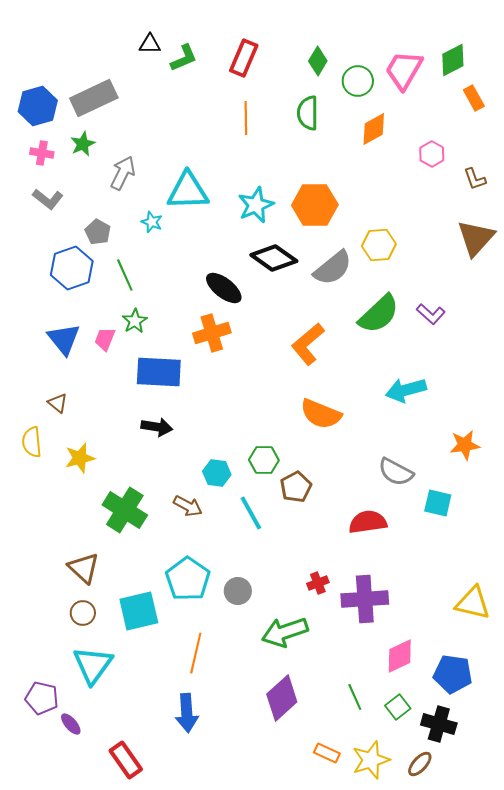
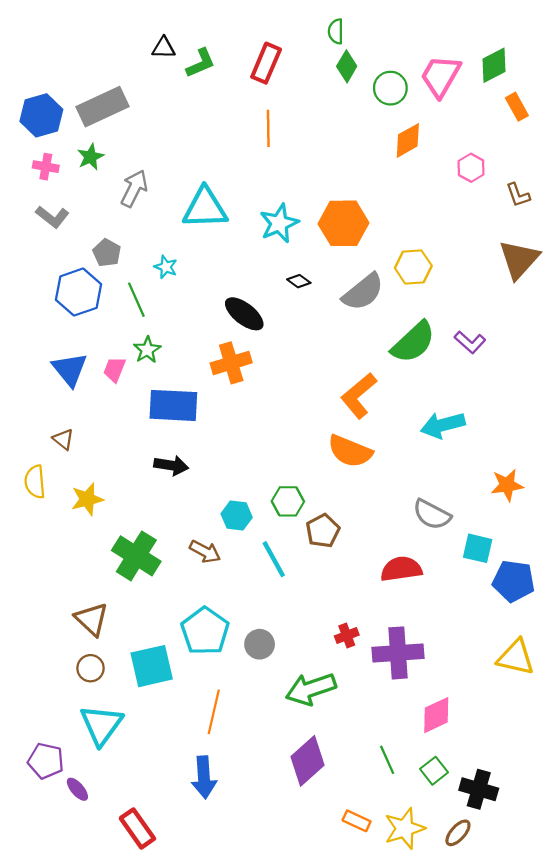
green semicircle: (308, 113) -> (336, 31), moved, size x0.7
cyan star: (152, 222) -> (166, 267), moved
black diamond: (274, 258) -> (299, 281), size x0.5
orange L-shape: (308, 344) -> (359, 396), moved
blue pentagon: (453, 674) -> (514, 581), moved

